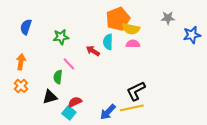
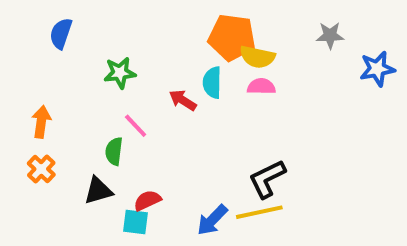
orange pentagon: (118, 19) -> (232, 37), turned 30
blue semicircle: (26, 27) -> (61, 33), moved
cyan square: (69, 113) -> (136, 222), turned -32

